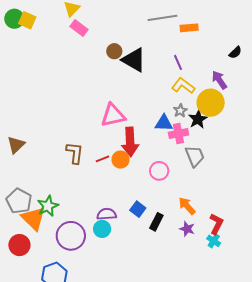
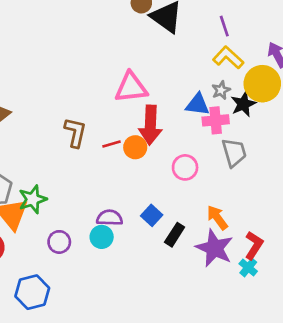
purple star: (187, 229) -> (214, 248), size x1.8
purple circle: (71, 236) -> (59, 242), size x0.6

